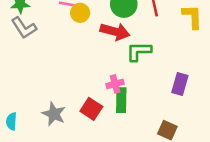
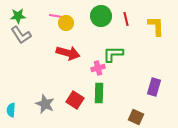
red arrow: (115, 32) -> (68, 53), moved
pink cross: (115, 84) -> (98, 68), moved
purple rectangle: (180, 84) -> (154, 87), moved

